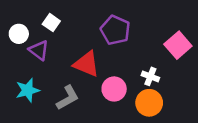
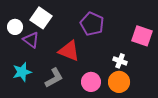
white square: (51, 23) -> (41, 18), size x1.5
pink square: (178, 45) -> (142, 36), turned -30
pink circle: (114, 89) -> (91, 82), moved

